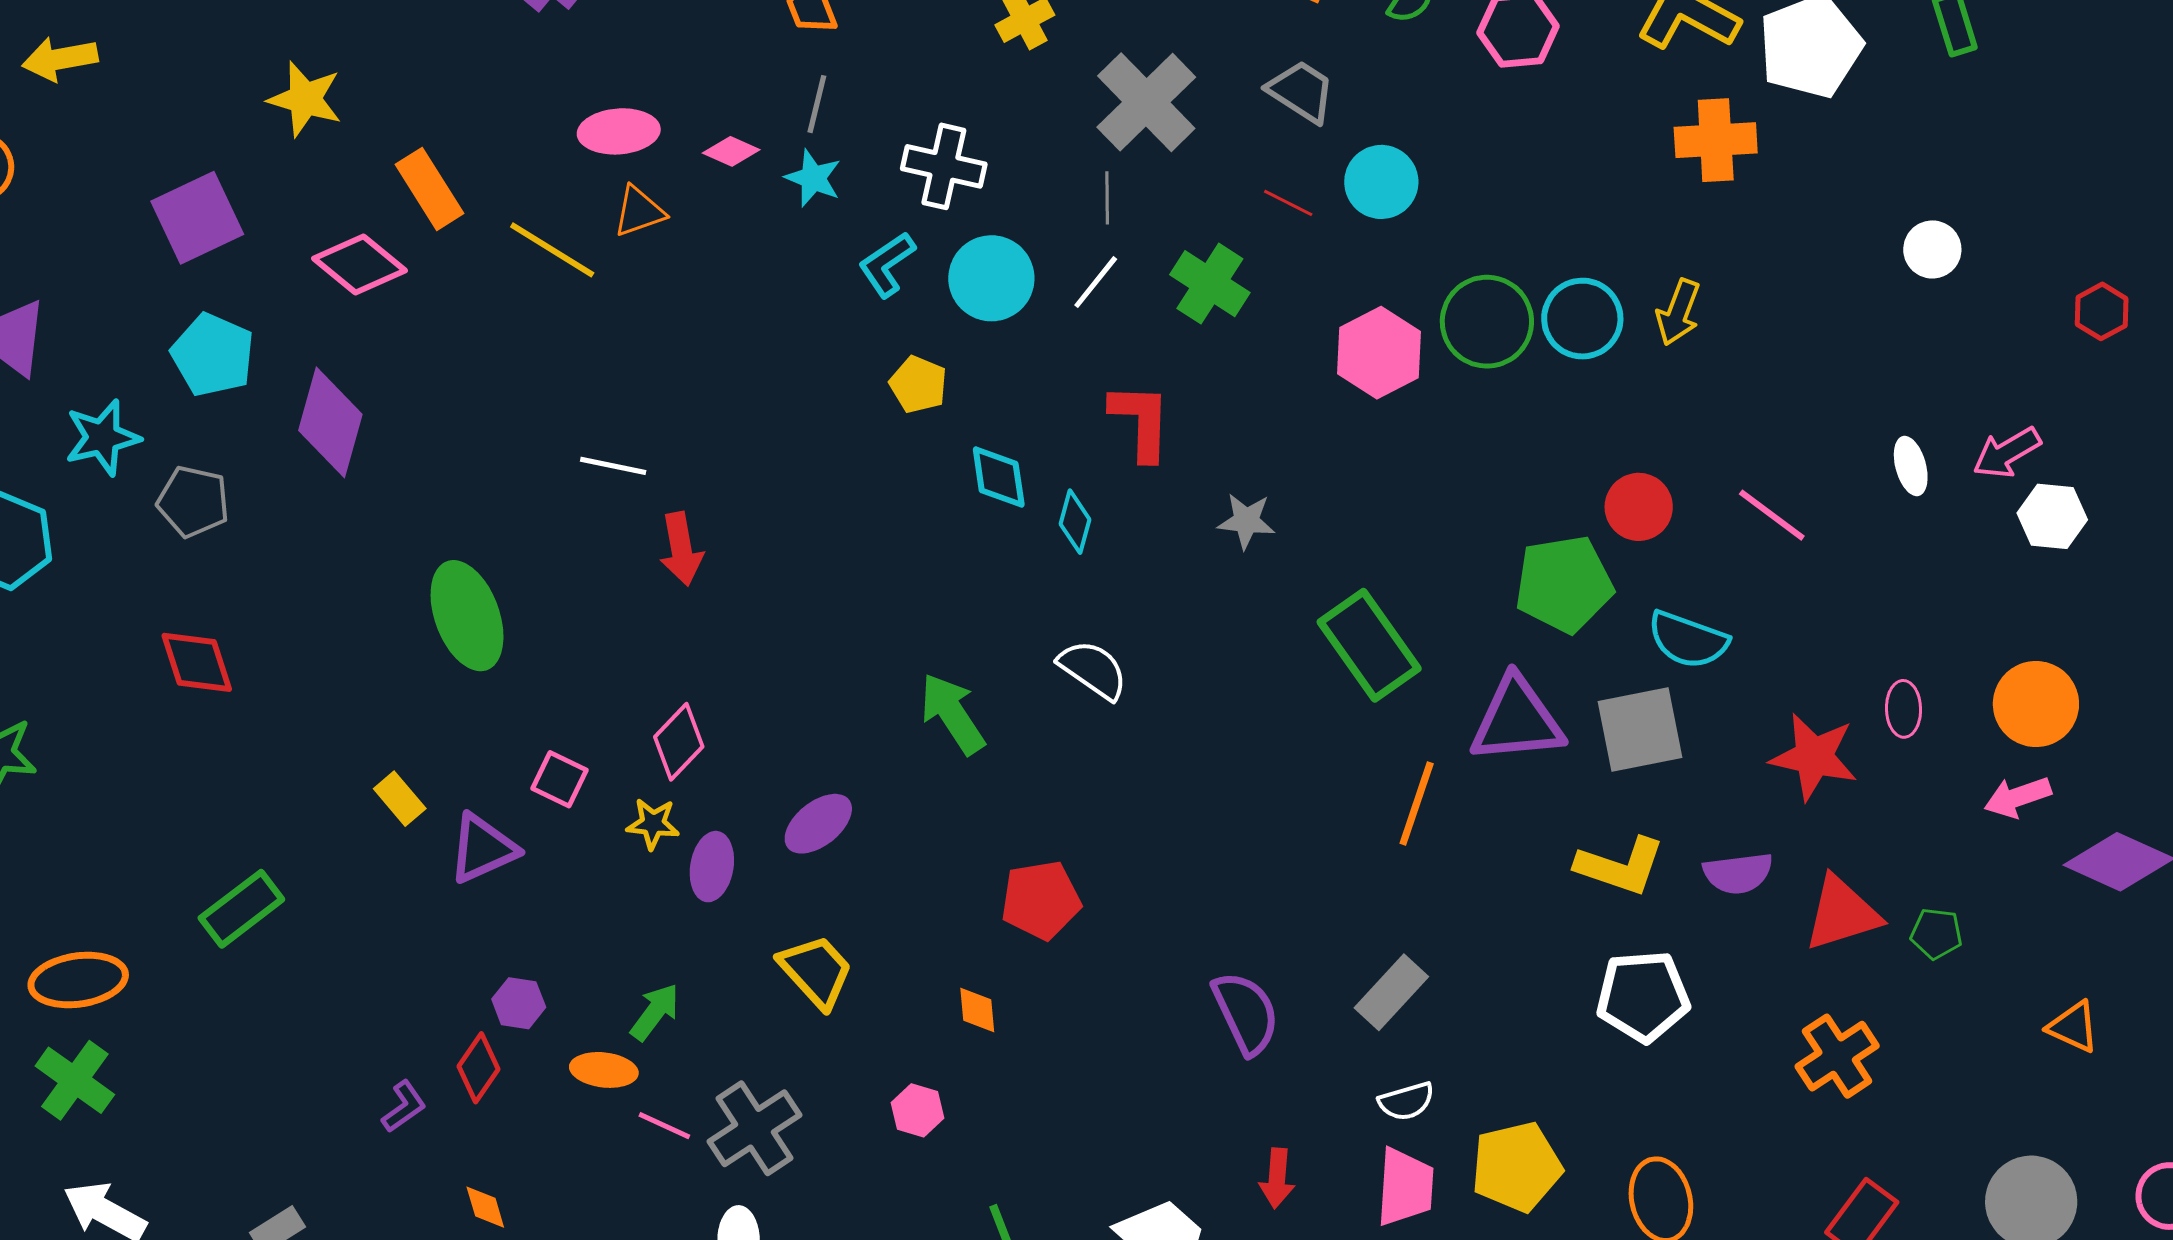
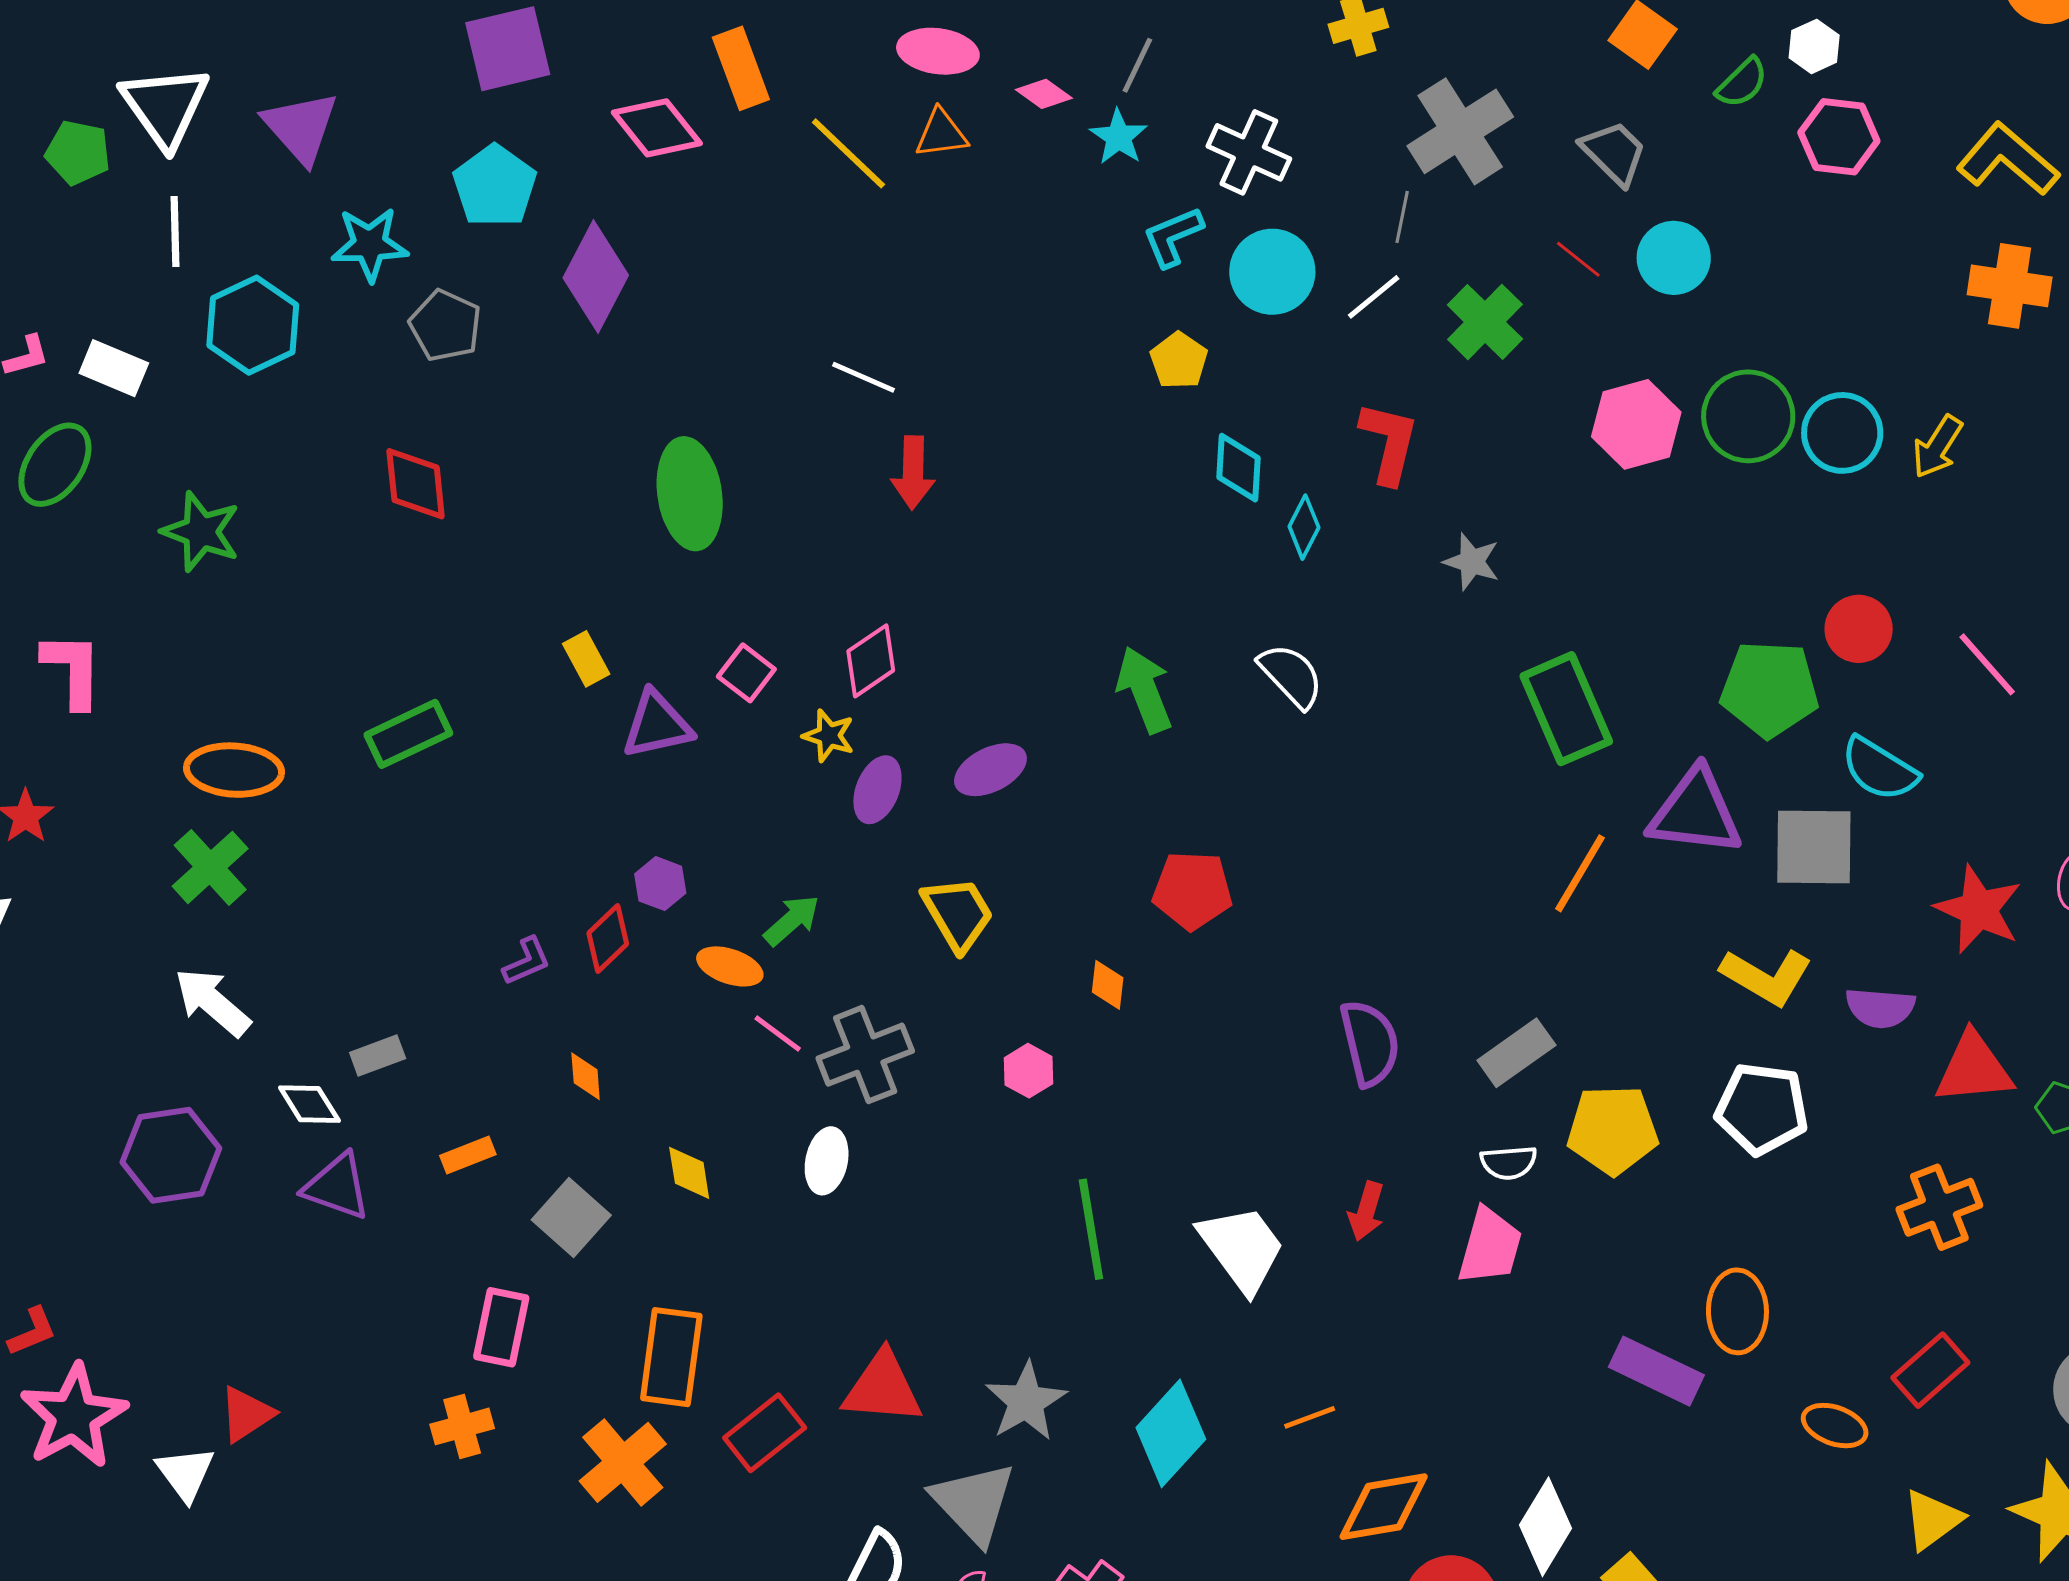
yellow pentagon: (1517, 1167) -> (1613, 1130), moved

